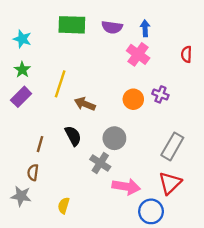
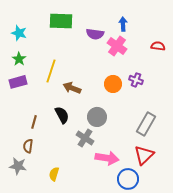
purple semicircle: (112, 27) -> (95, 34), moved
red semicircle: (186, 54) -> (158, 46), turned 96
purple rectangle: (21, 97) -> (18, 82), turned 30

